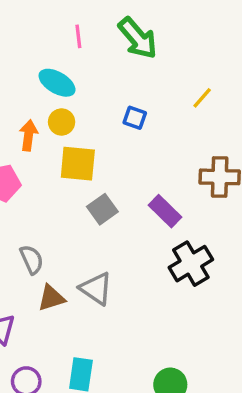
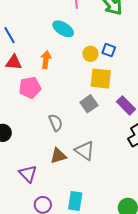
yellow circle: (62, 122) -> (90, 54), moved
yellow square: (78, 164) -> (101, 79), moved
gray semicircle: (32, 259) -> (56, 123), moved

